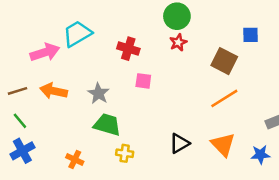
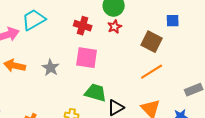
red cross: (128, 49) -> (83, 26), moved
pink square: (143, 81) -> (87, 58), size x1.6
green trapezoid: (107, 125) -> (96, 93), moved

